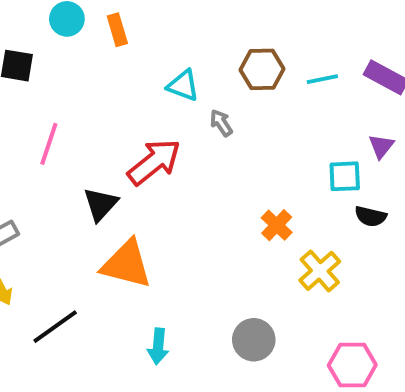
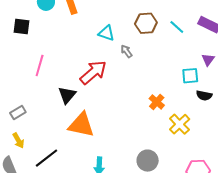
cyan line: (322, 79) -> (177, 27), turned 56

